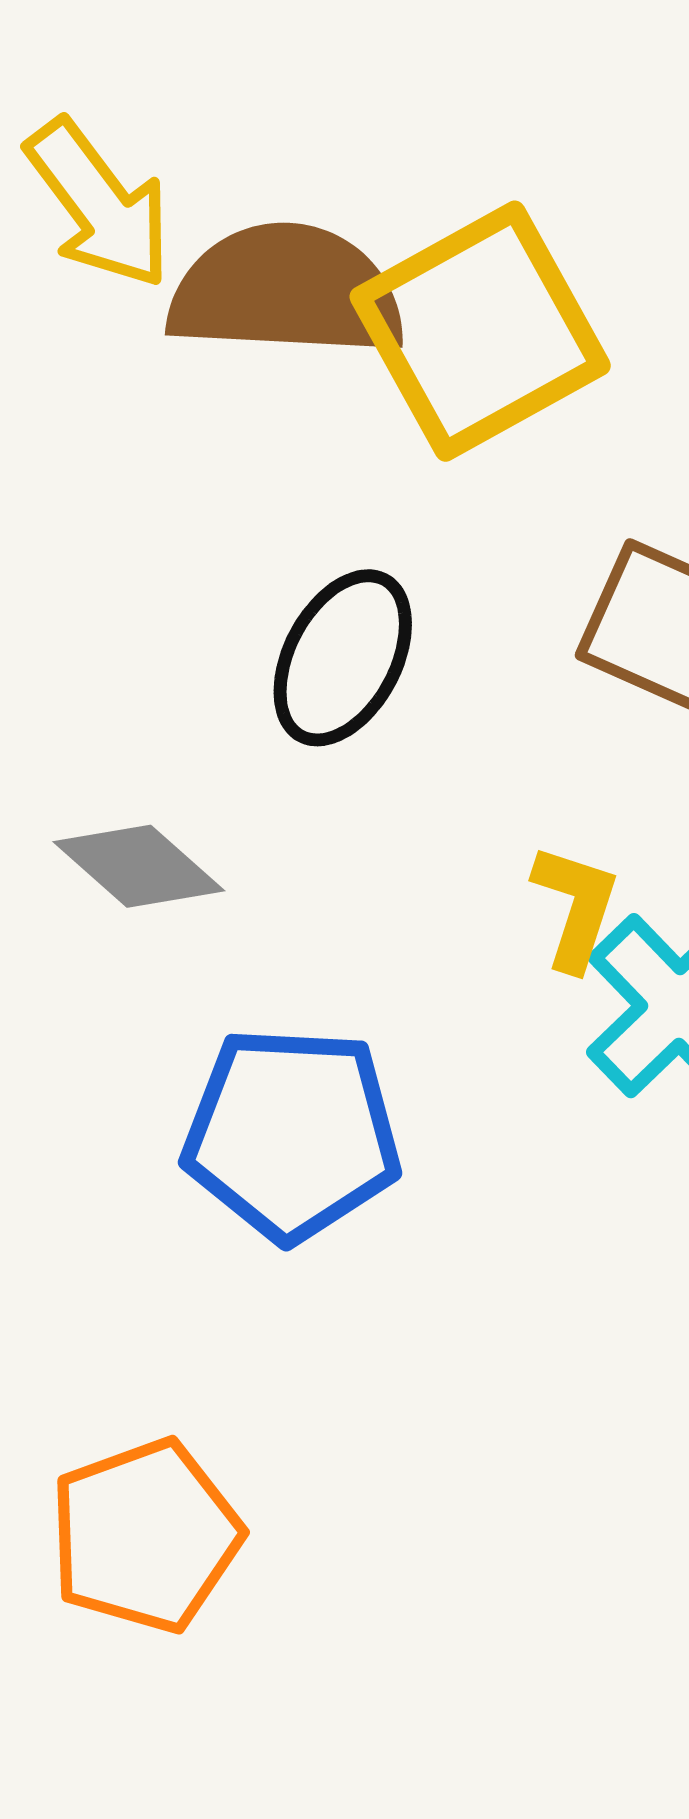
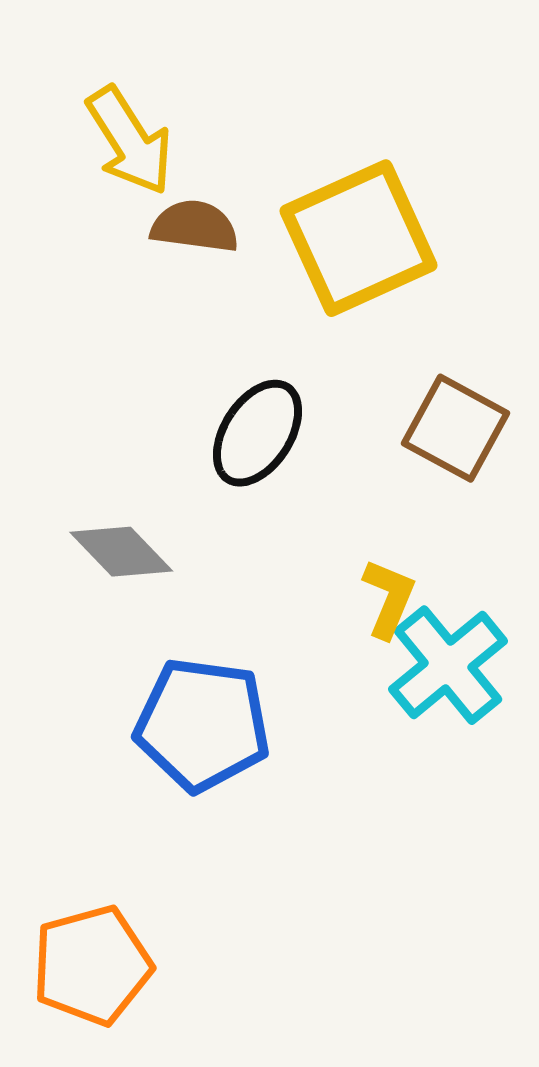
brown semicircle: (286, 291) -> (195, 226), moved, size x0.6

